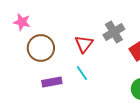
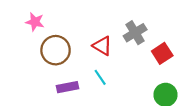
red triangle: (84, 44) -> (102, 46), turned -36

